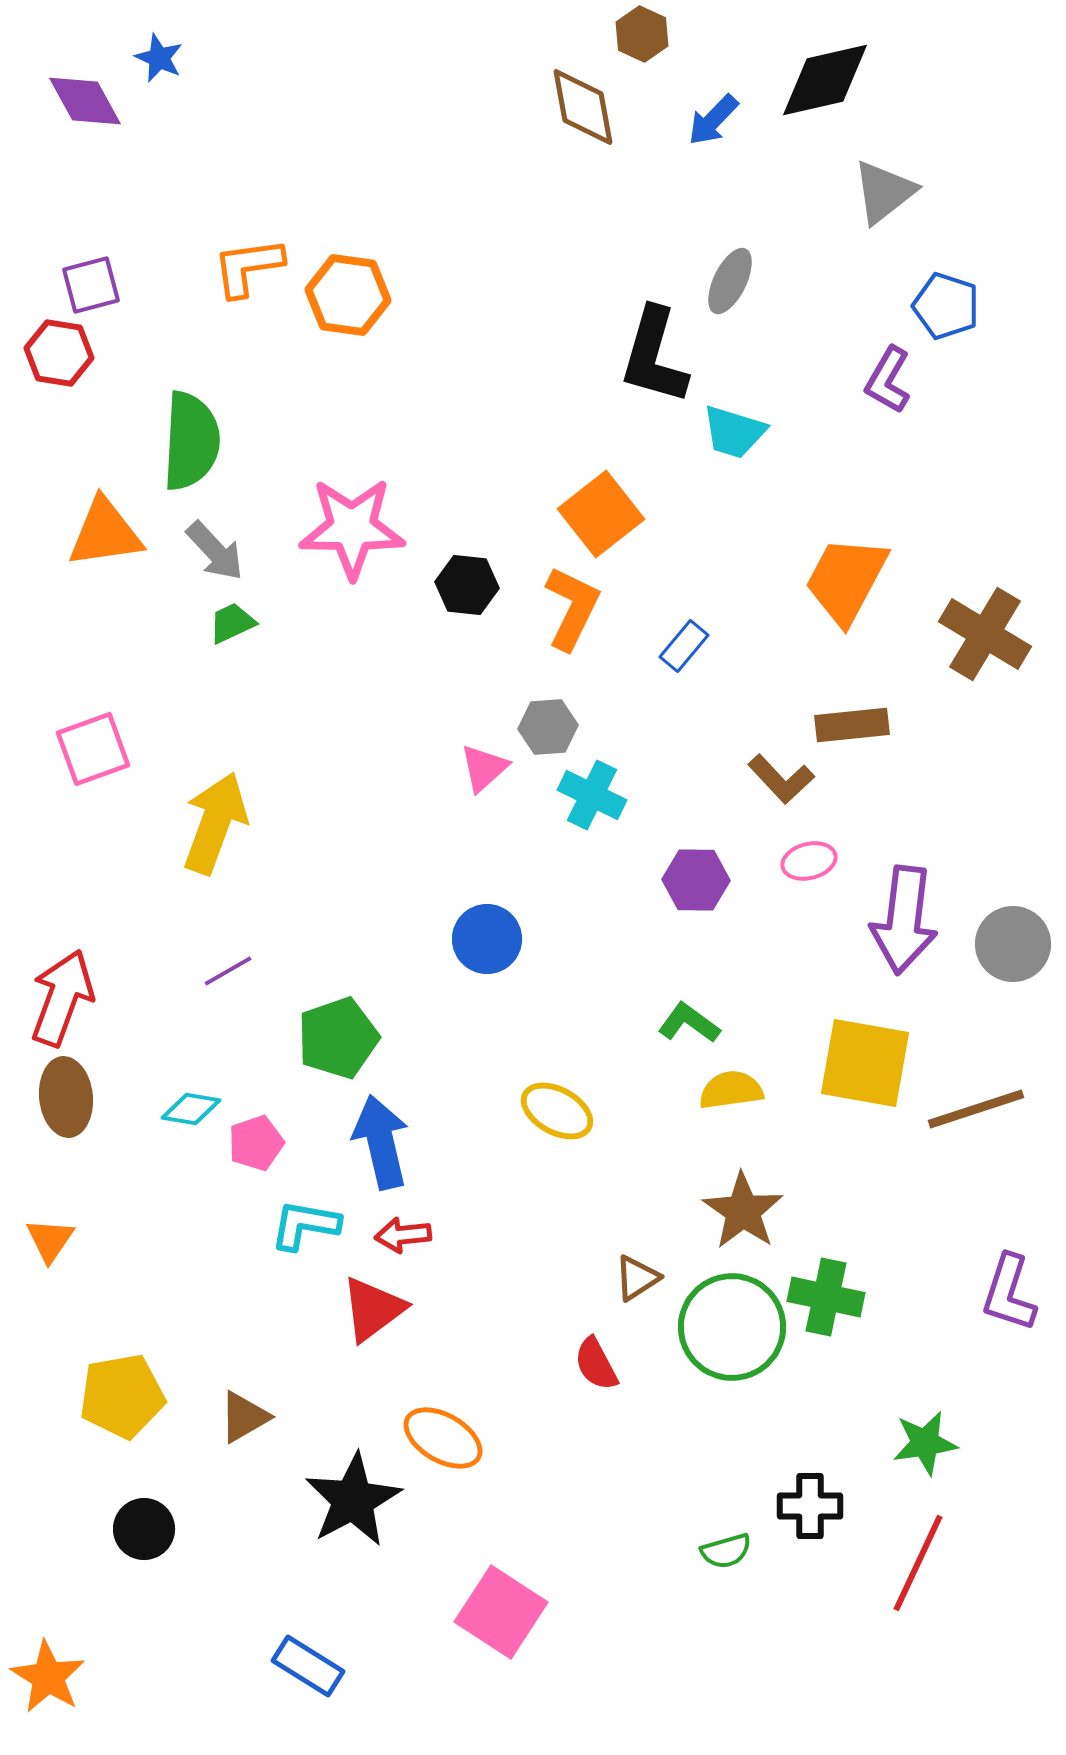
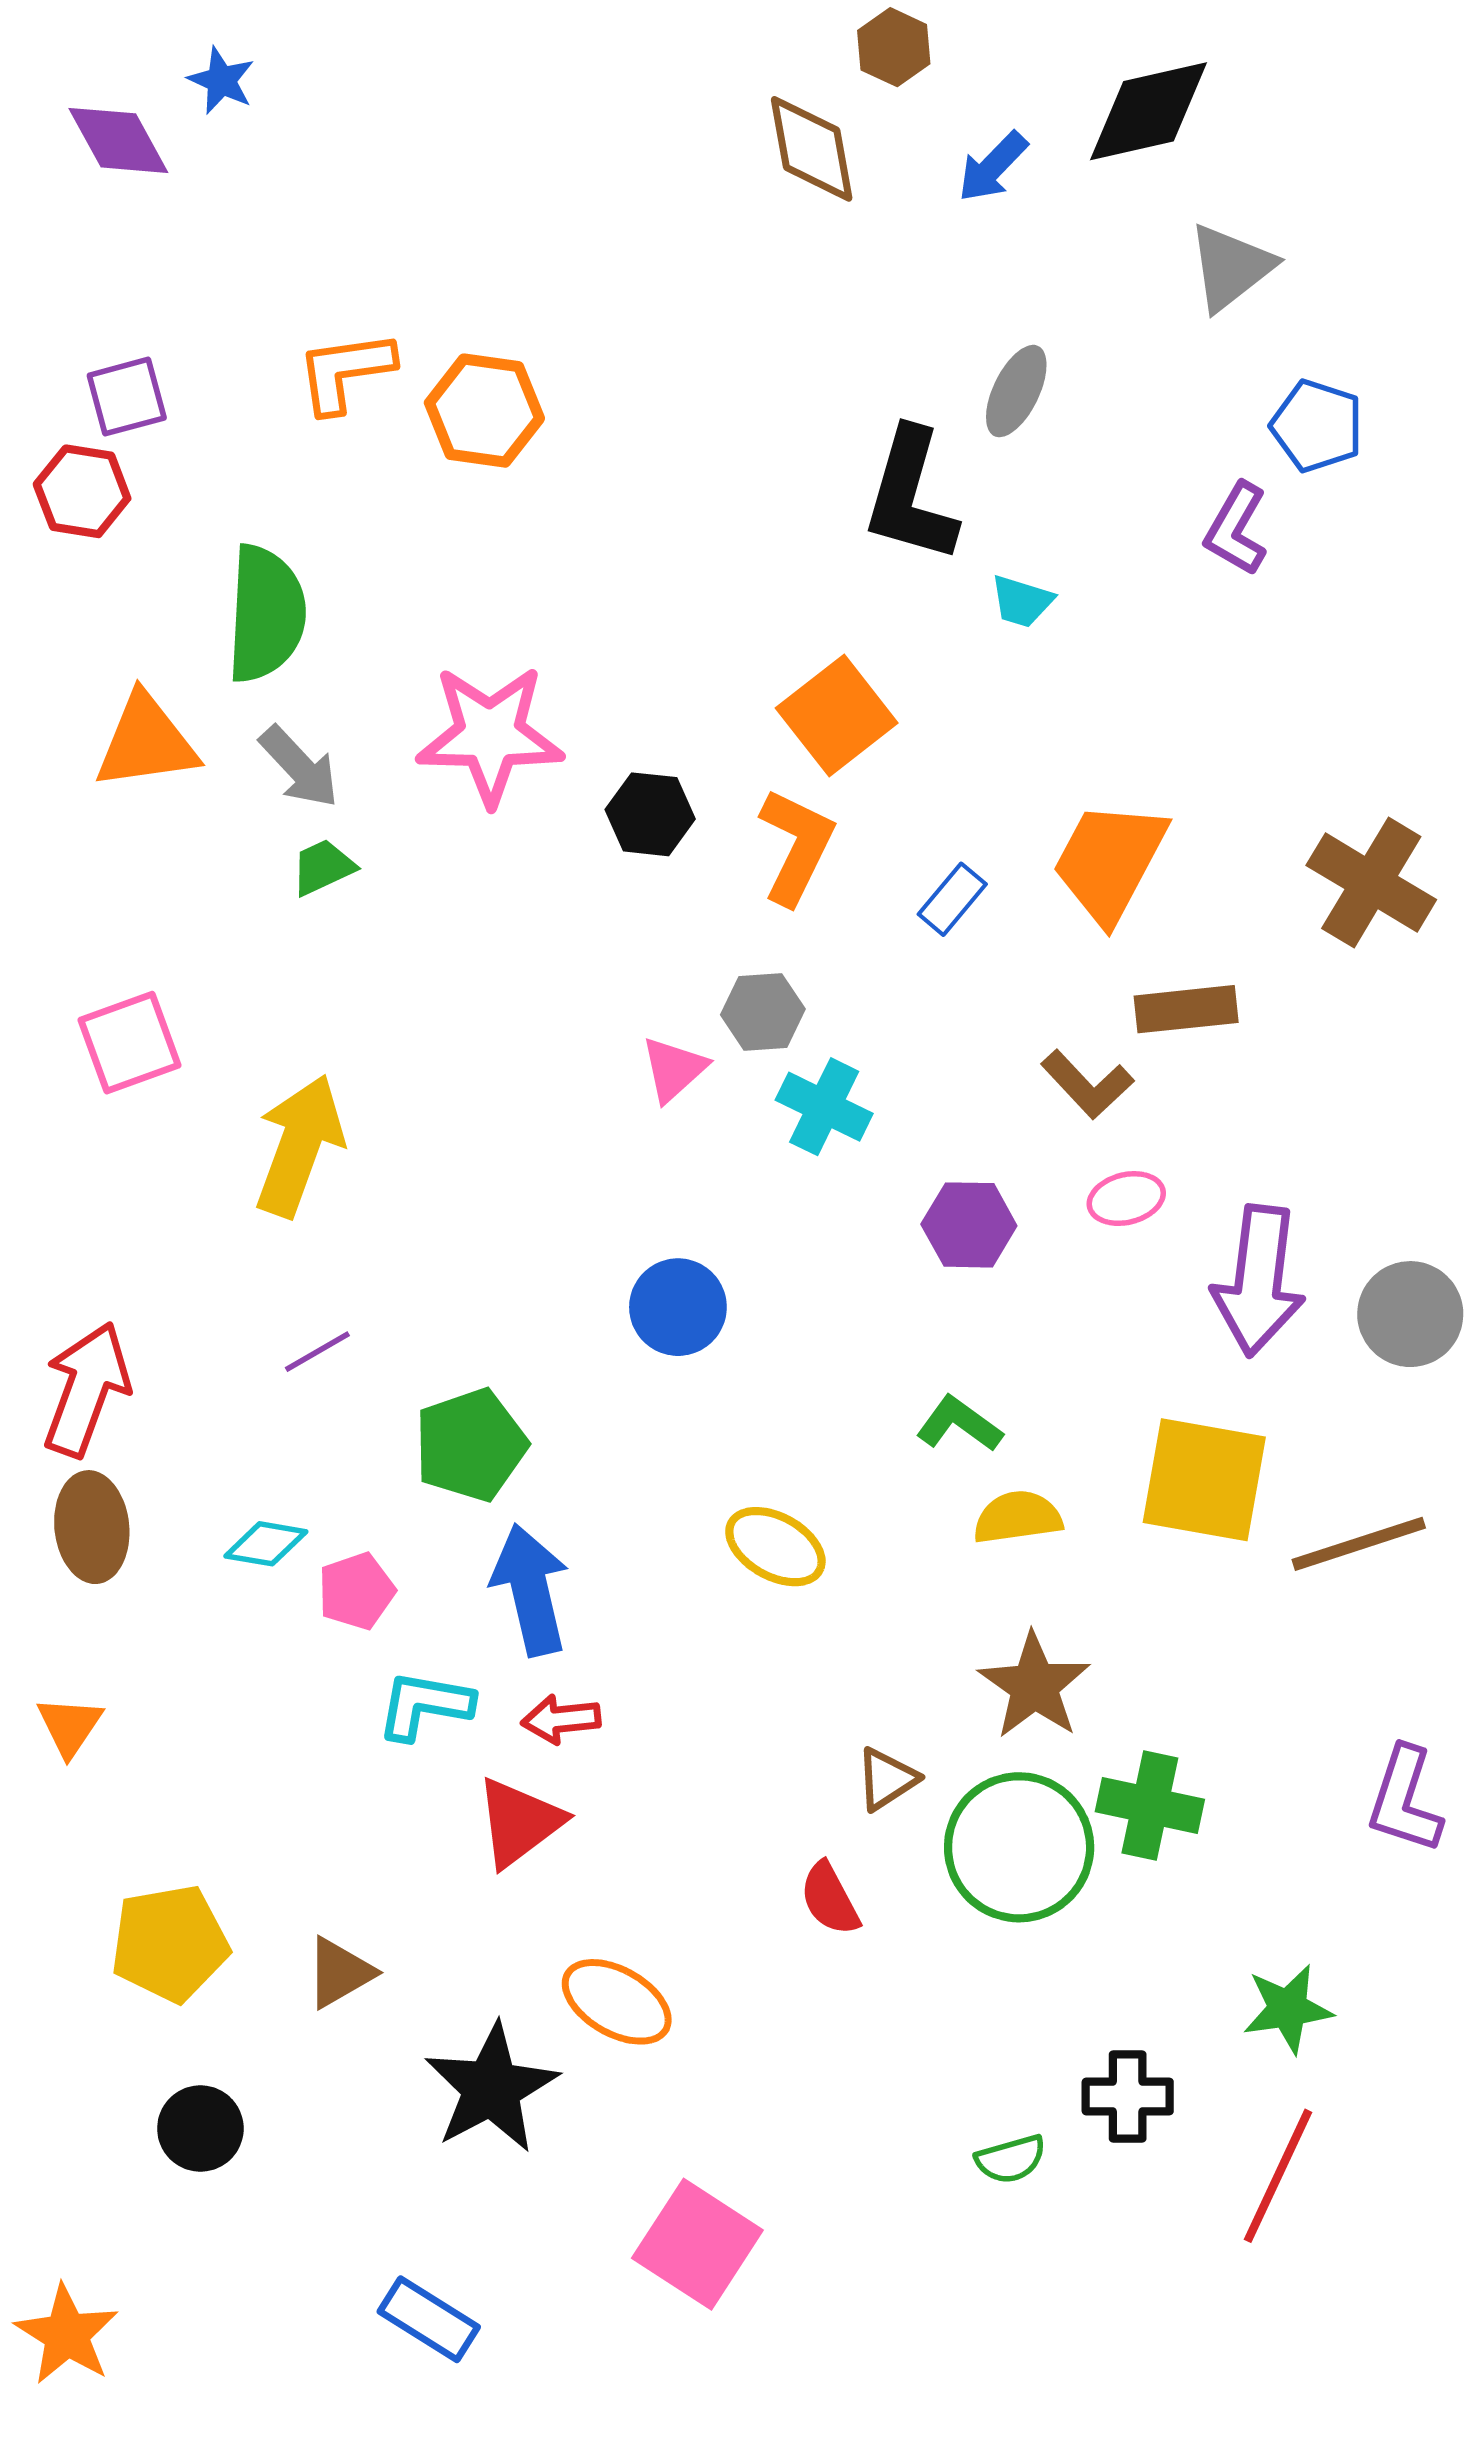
cyan trapezoid: (734, 432) -> (1022, 601), size x0.7
orange trapezoid: (846, 580) -> (1110, 862), moved

